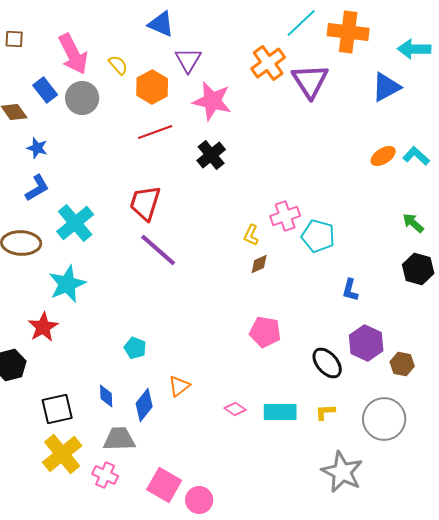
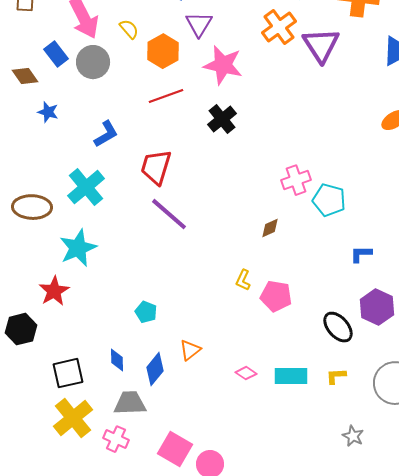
blue L-shape: (37, 188) -> (106, 134), moved
yellow L-shape: (251, 235) -> (243, 280), moved
blue L-shape: (350, 290) -> (361, 254), turned 75
gray star: (342, 472) -> (353, 436), size x0.5

